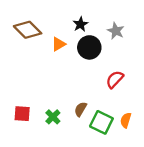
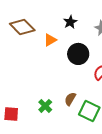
black circle: (89, 47) -> (78, 54), moved
red square: (22, 114) -> (11, 114), moved

